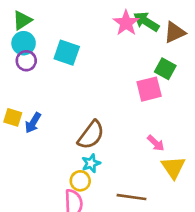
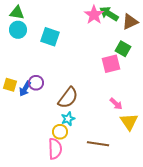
green triangle: (22, 20) -> (17, 13), turned 42
purple circle: (26, 61) -> (36, 83), moved

